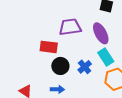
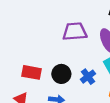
red rectangle: (49, 47) -> (31, 72), moved

